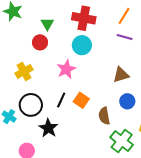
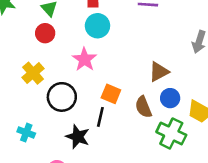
brown triangle: (121, 75) -> (159, 72), moved
black line: (61, 100) -> (100, 117), moved
blue circle: (127, 101) -> (170, 98), moved
black circle: (31, 105) -> (62, 97), moved

